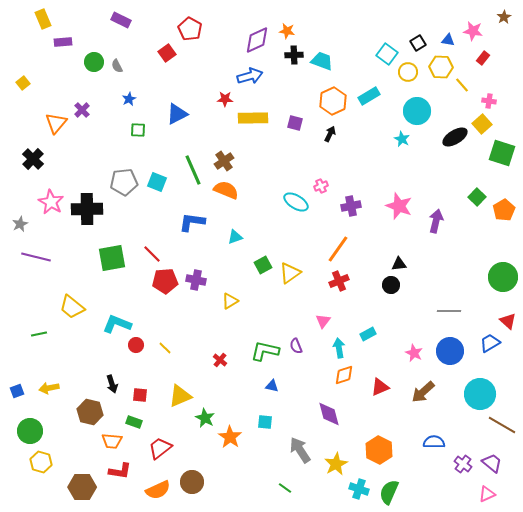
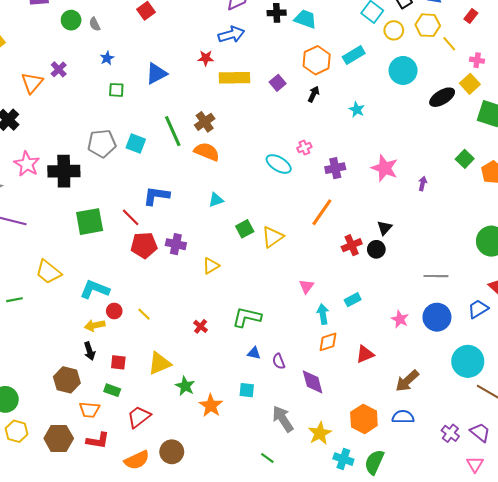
purple square: (295, 123) -> (278, 83), turned 35
cyan star: (402, 139) -> (357, 110), moved
purple arrow: (436, 221) -> (423, 184), size x0.6
blue L-shape: (192, 222) -> (156, 196), moved
black triangle: (399, 264) -> (385, 228), turned -42
red cross: (339, 281) -> (352, 245), moved
purple semicircle: (296, 346) -> (279, 361), moved
yellow arrow: (49, 388) -> (95, 325), moved
brown arrow: (423, 392) -> (407, 381), moved
blue semicircle: (434, 442) -> (403, 417), moved
brown hexagon: (82, 487) -> (59, 438), moved
pink triangle: (487, 494) -> (475, 464), turned -36

